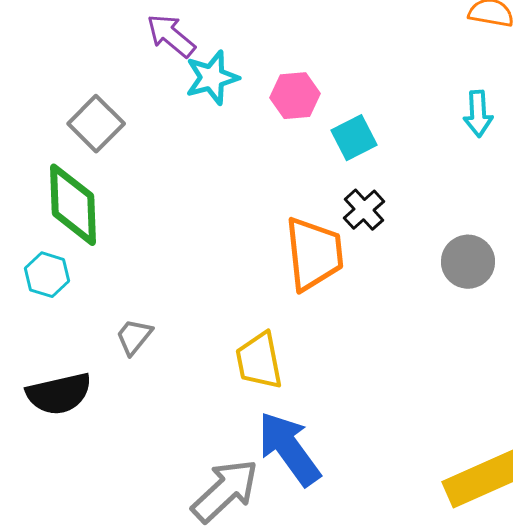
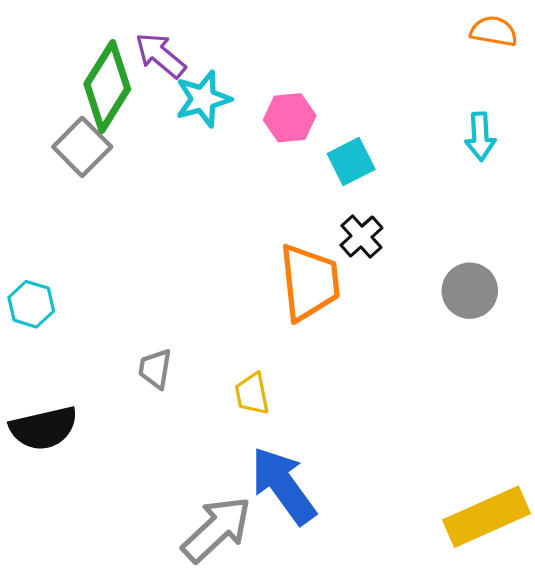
green diamond: (73, 205) -> (107, 86), moved, turned 34
gray trapezoid: (134, 337) -> (155, 369), moved, turned -30
yellow trapezoid: (259, 361) -> (252, 394), size x0.7

